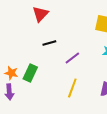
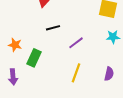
orange star: (11, 73) -> (15, 45), moved

